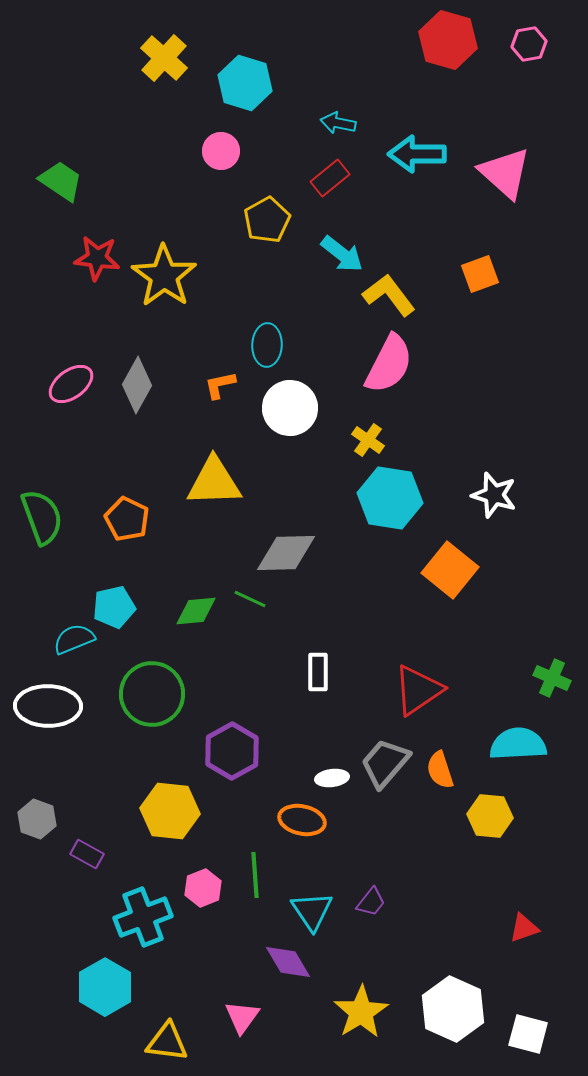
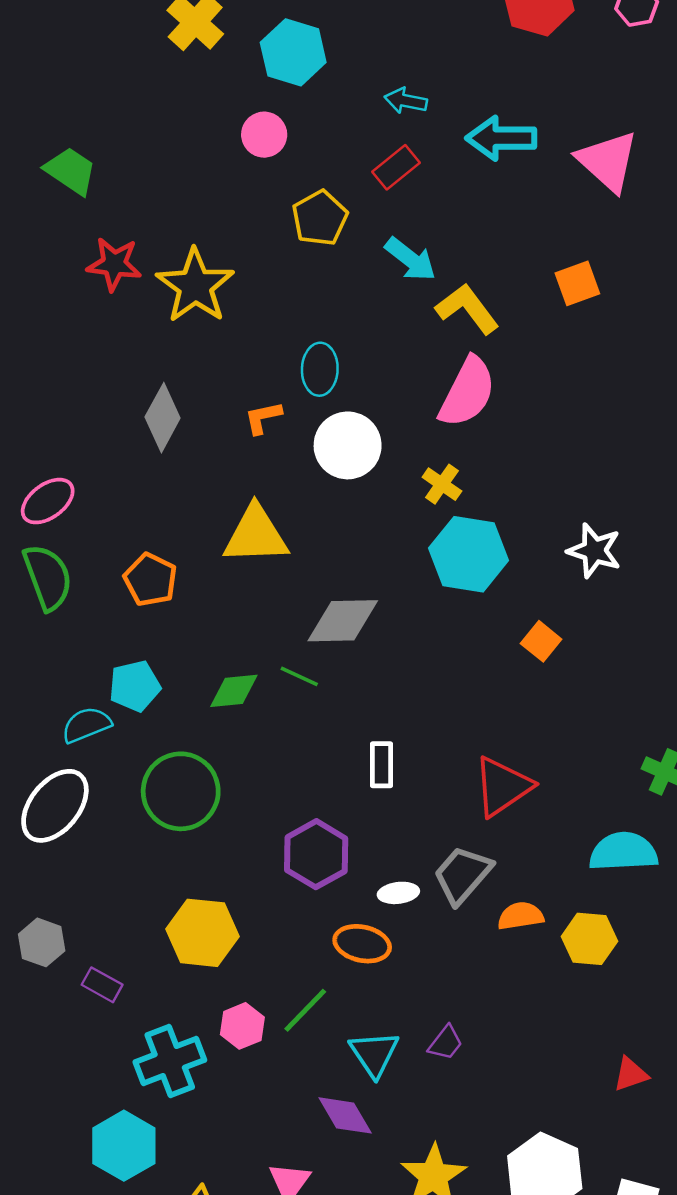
pink ellipse: (71, 384) -> (48, 501), moved
orange square: (450, 570) -> (541, 641), size x0.6
white ellipse: (48, 706) -> (55, 806), turned -52
purple hexagon: (232, 751) -> (316, 854), moved
orange semicircle: (440, 770) -> (521, 916), moved, turned 99
green line: (255, 875) -> (305, 1010), turned 48

